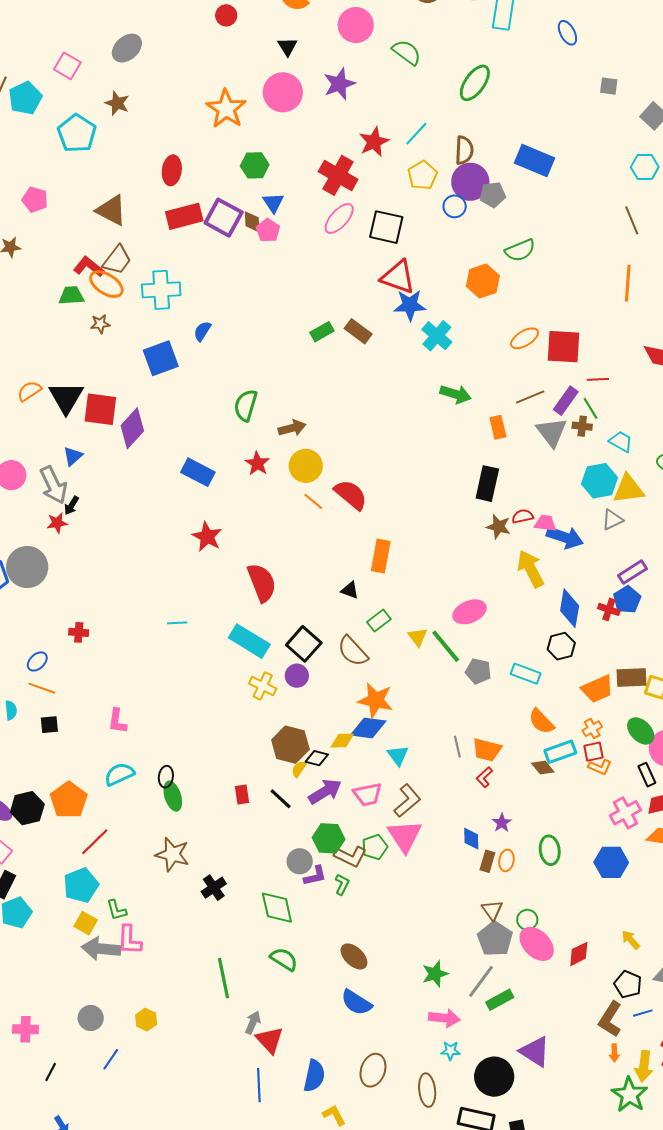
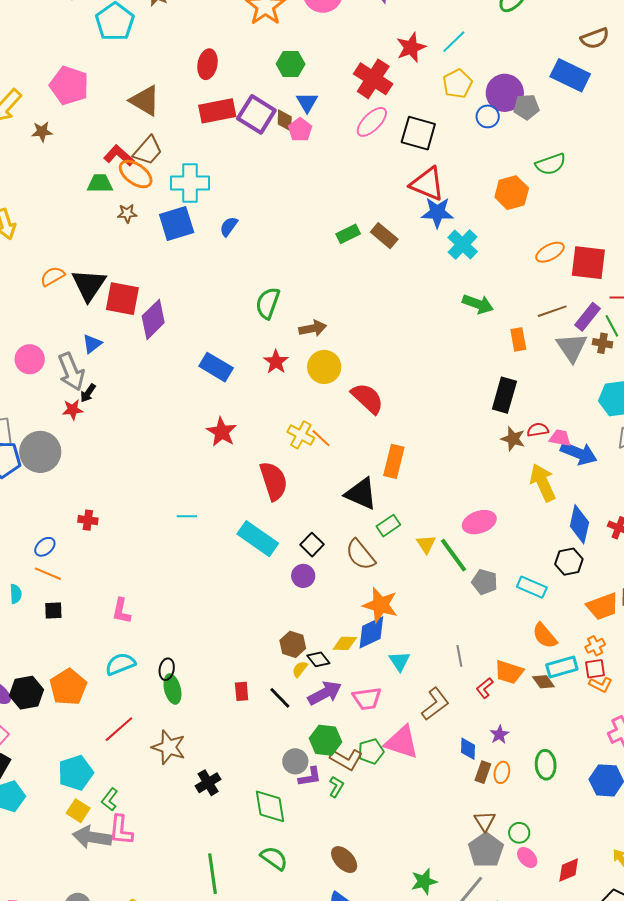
brown semicircle: (464, 150) -> (595, 38), moved, turned 64
pink pentagon: (35, 200) -> (69, 86), size x1.5
blue square: (161, 358) -> (177, 224), moved
orange line: (313, 501) -> (321, 438), moved
black triangle: (350, 590) -> (361, 494), size x1.8
black square: (304, 644) -> (312, 545), size x0.7
yellow cross: (263, 686) -> (301, 435), moved
blue diamond: (368, 728) -> (371, 632), turned -36
brown hexagon: (290, 745) -> (293, 644), size x0.7
orange trapezoid: (487, 750) -> (509, 672), moved
black diamond: (317, 758) -> (318, 659), turned 35
brown L-shape: (407, 801) -> (435, 704), moved
pink triangle: (405, 836) -> (402, 742), turned -42
red line: (95, 842) -> (119, 729), moved
green L-shape: (116, 910) -> (110, 799), turned 50
pink ellipse: (537, 944) -> (527, 858), size x0.6

